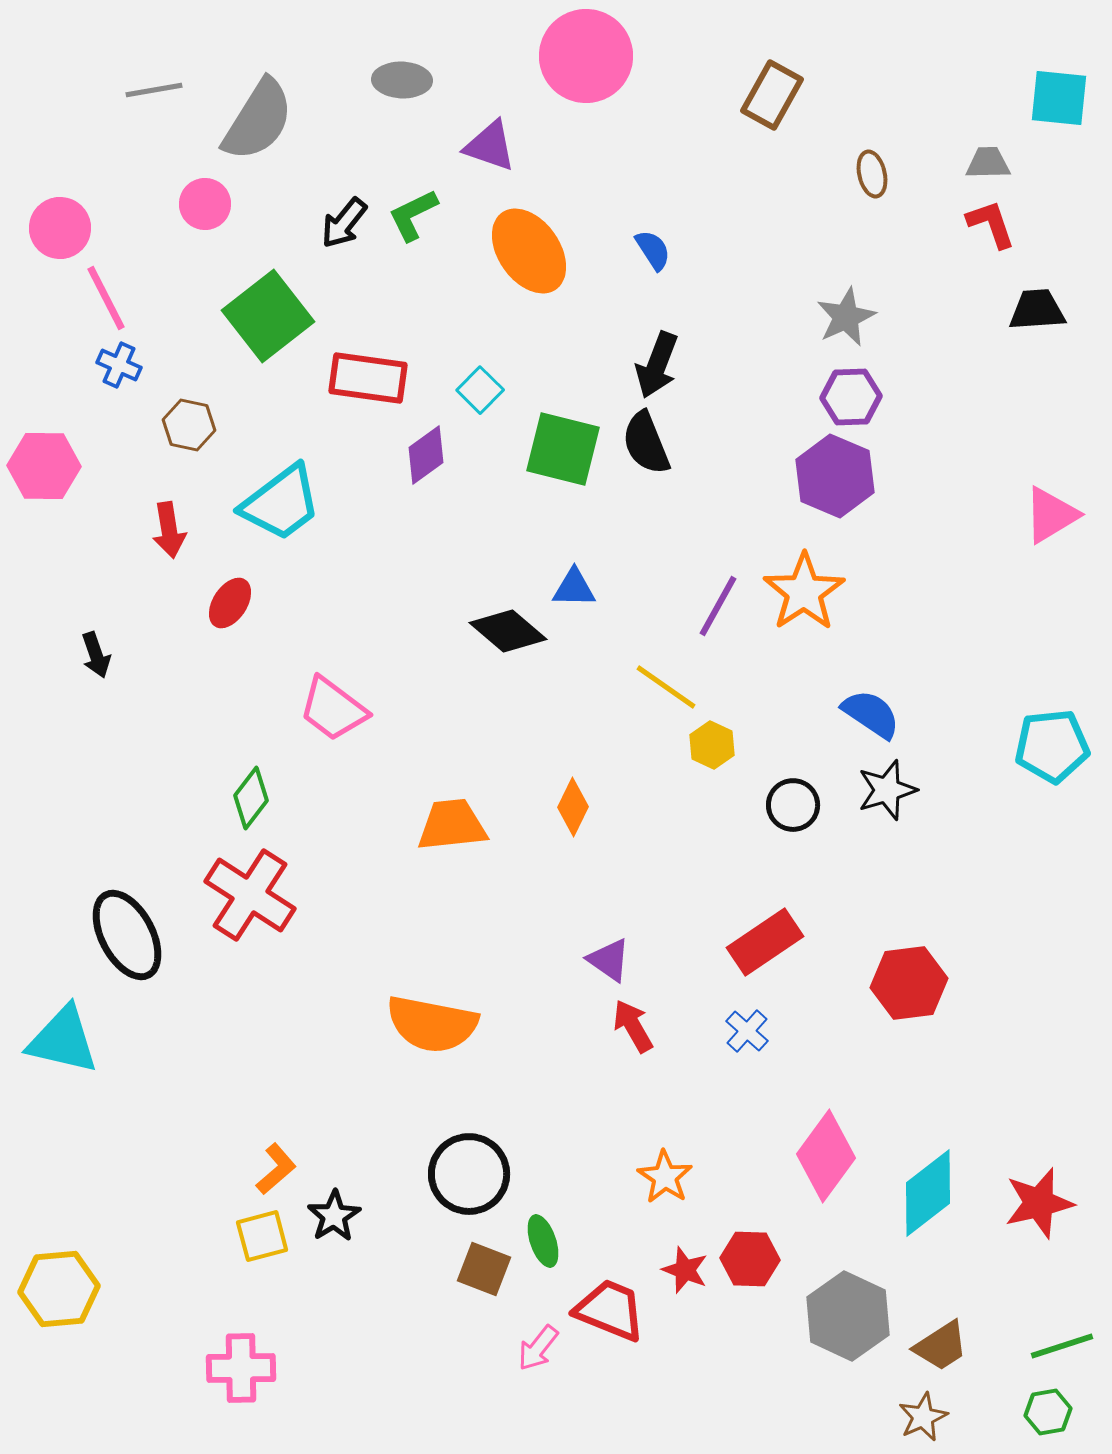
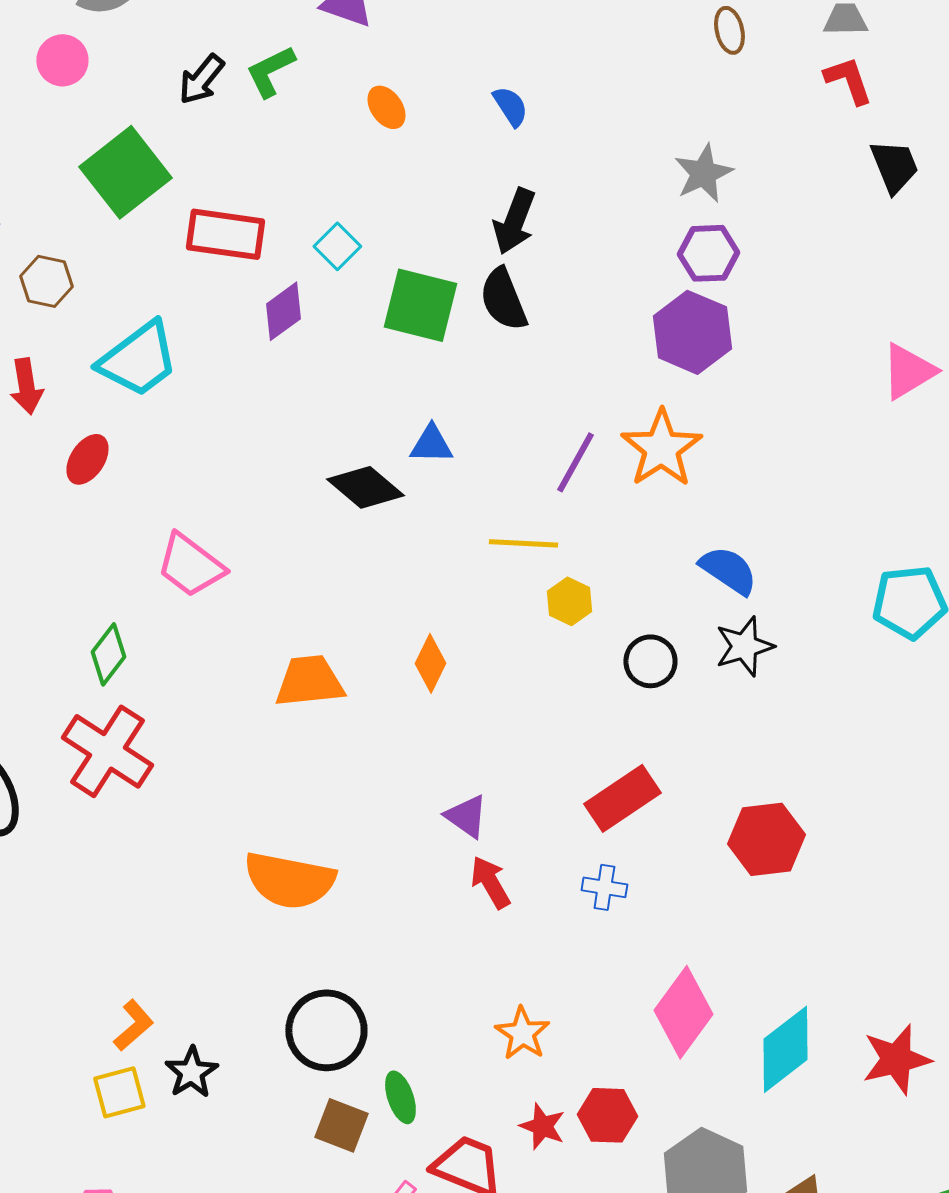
orange ellipse: (529, 251) -> (386, 107), size x0.5
black trapezoid: (1037, 310) -> (894, 166), turned 72
yellow line: (666, 687) -> (523, 543), turned -32
blue cross: (747, 1031) -> (604, 887), turned -33

